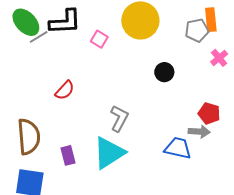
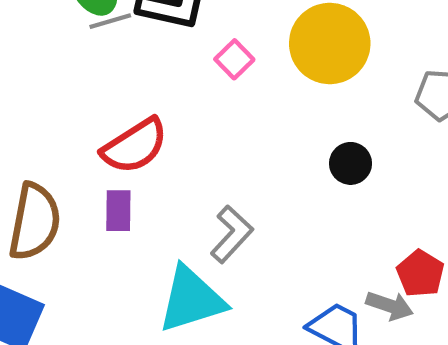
red semicircle: (65, 90) -> (135, 146), size x1.5
purple rectangle: (68, 155) -> (118, 211), moved

